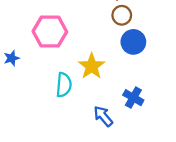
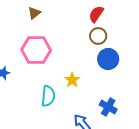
yellow star: (92, 66) -> (72, 80), size x0.7

